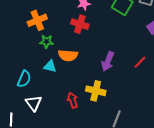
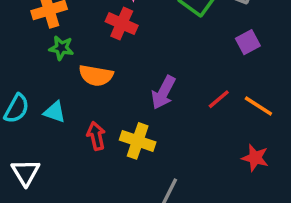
cyan triangle: (50, 66) -> (55, 112), moved
red arrow: (73, 100) -> (96, 136), moved
white triangle: (34, 103) -> (25, 172), moved

